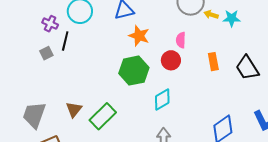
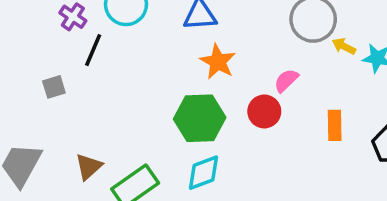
pink semicircle: (181, 40) -> (286, 80), turned 35
gray square: (46, 53) -> (54, 87), moved
cyan diamond: (162, 100) -> (204, 173), moved

